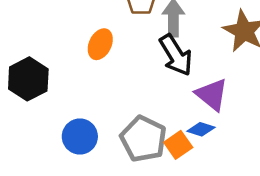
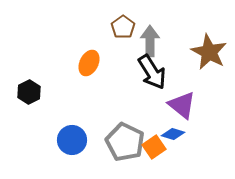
black hexagon: (28, 79) -> (29, 92), size x0.7

